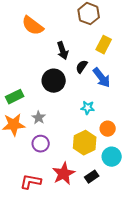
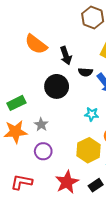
orange semicircle: (33, 26) -> (36, 44), moved
black semicircle: (82, 67) -> (85, 72), turned -120
red L-shape: (31, 182) -> (22, 182), moved

